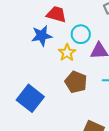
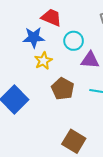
yellow star: (67, 53) -> (43, 61), moved

